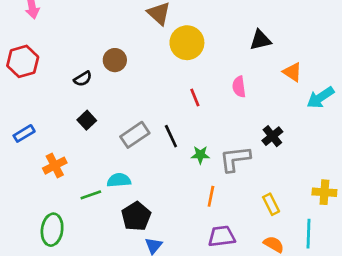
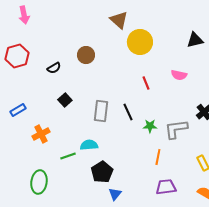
black semicircle: (83, 79) -> (54, 68), moved
pink semicircle: (239, 87) -> (179, 75), turned -70
gray rectangle: (135, 135) -> (101, 111), turned -50

